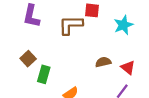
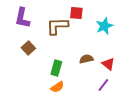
brown square: (28, 59) -> (28, 48), moved
green rectangle: (44, 74) -> (56, 68), moved

